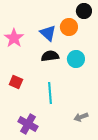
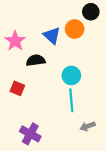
black semicircle: (50, 56) -> (36, 60), moved
cyan circle: (76, 59) -> (71, 76), moved
cyan line: (50, 93) -> (71, 100), moved

